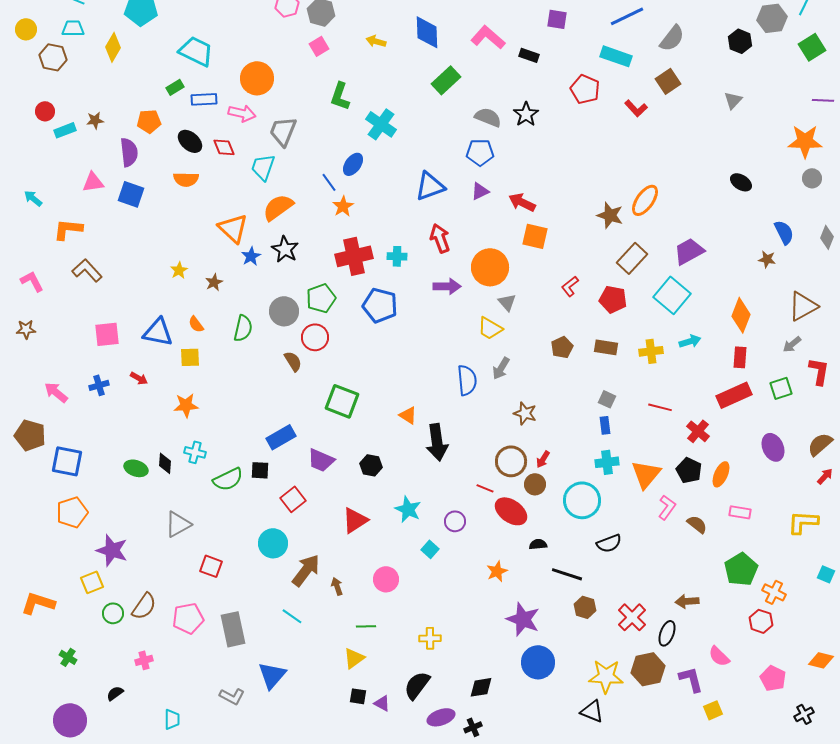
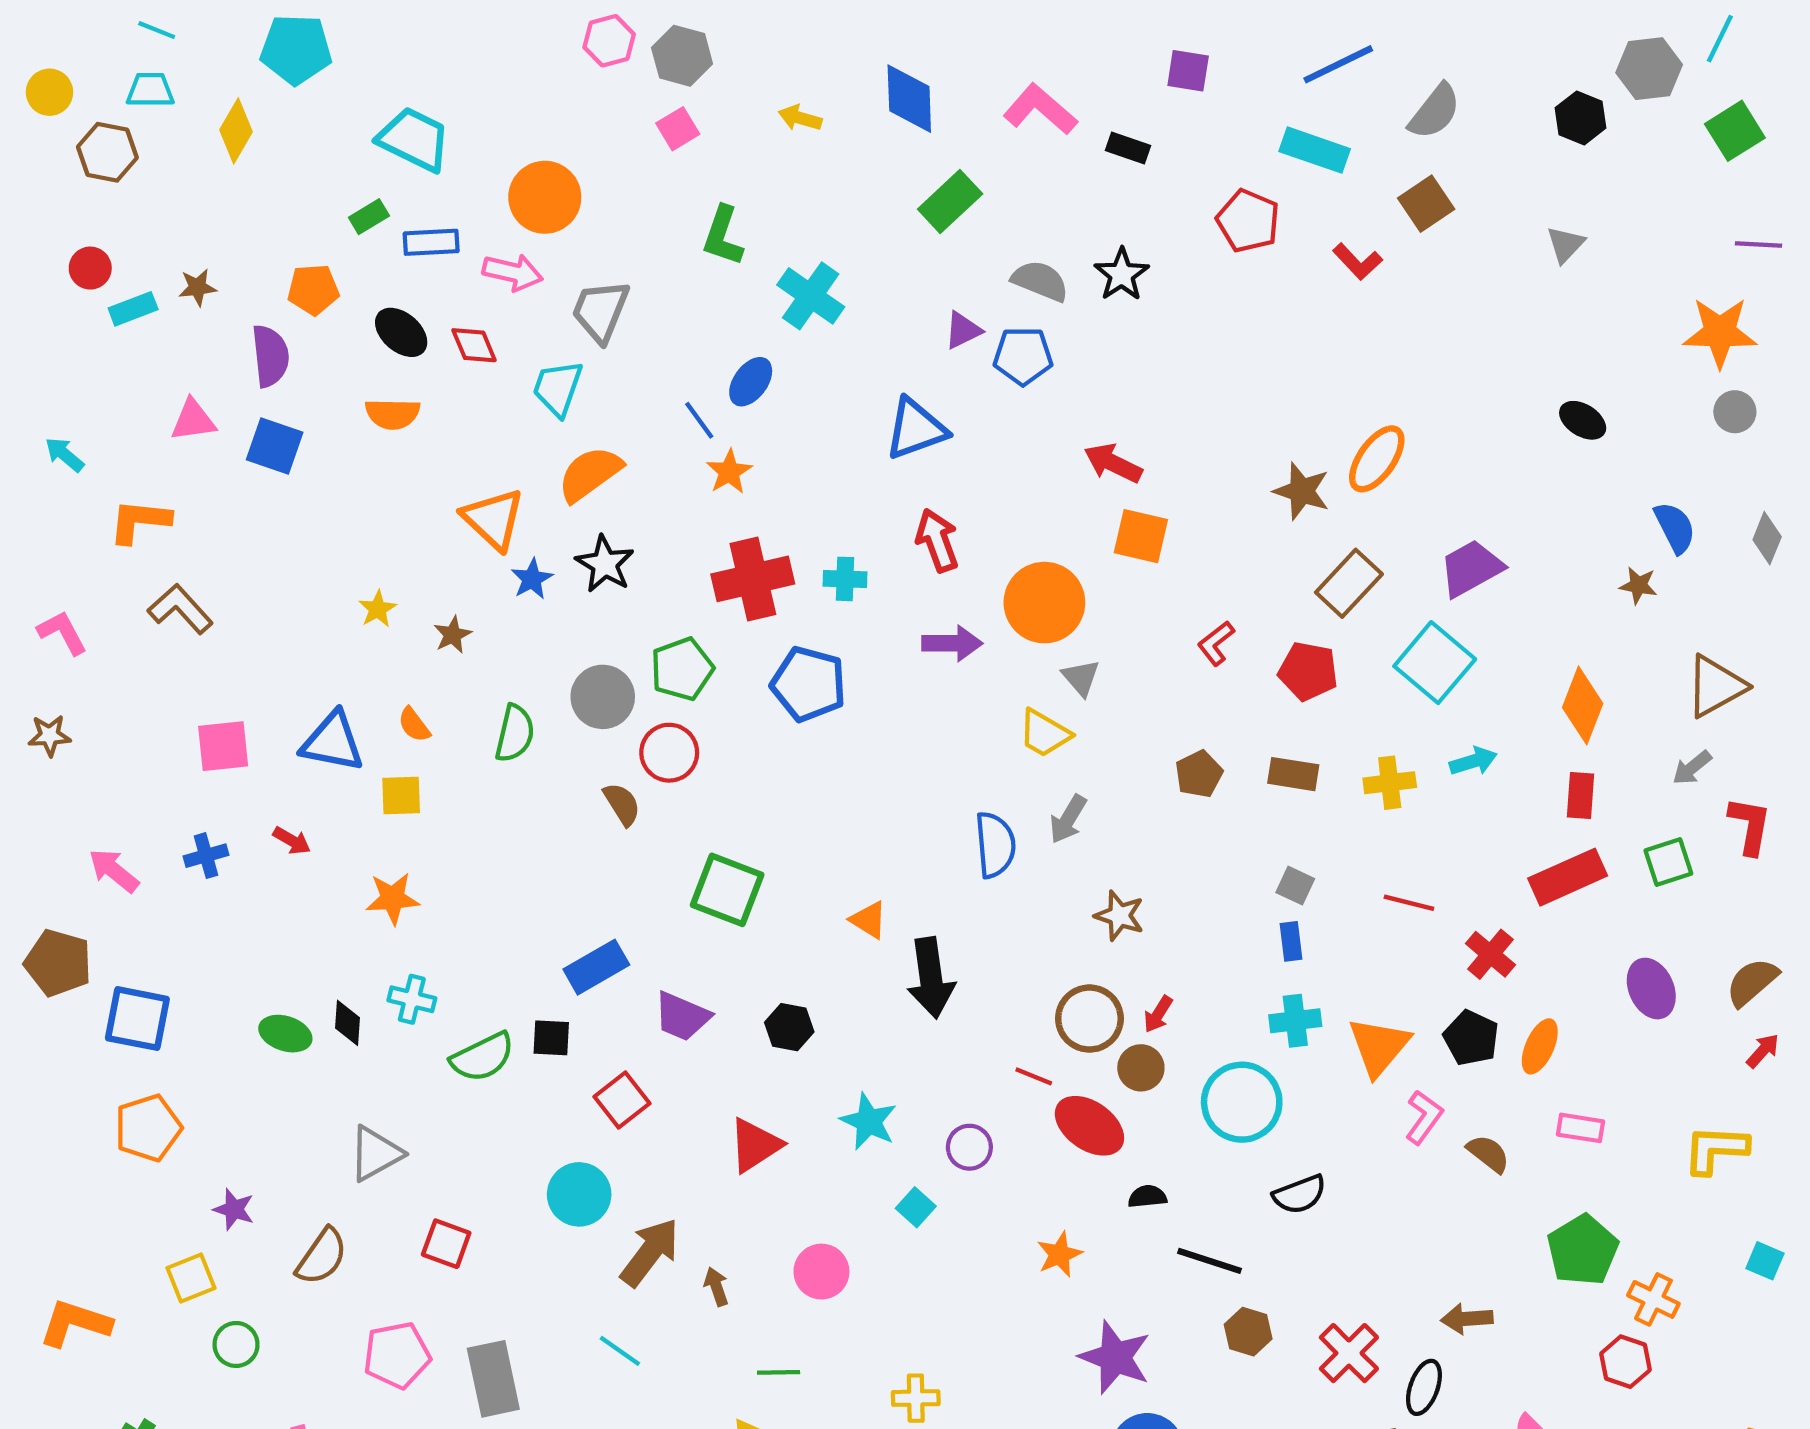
purple triangle: (480, 191) -> (963, 330), moved
purple star: (112, 550) -> (234, 1209), size x0.6
brown semicircle: (144, 606) -> (322, 1257), moved

